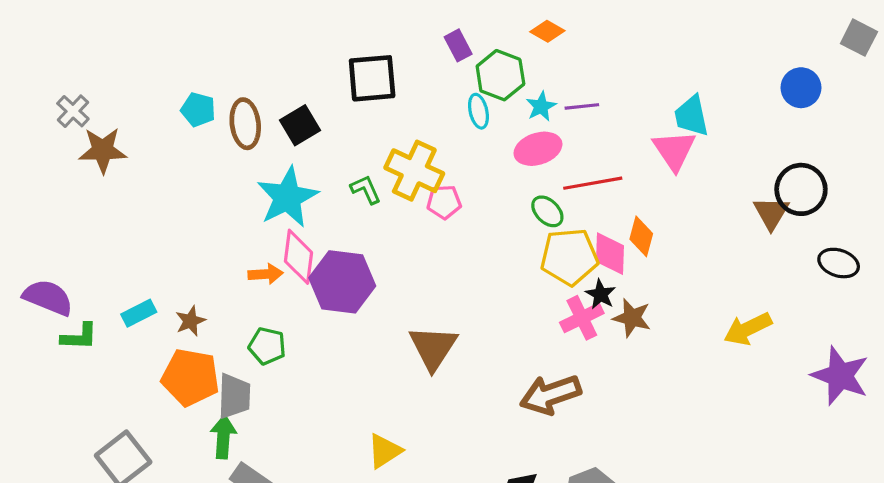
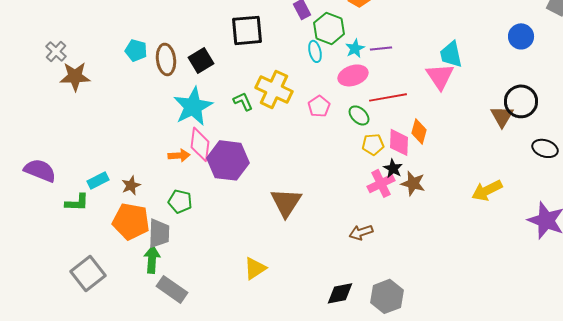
pink pentagon: (444, 202) -> (319, 106), moved, turned -30
yellow pentagon: (569, 257) -> (373, 144), size x0.6
green L-shape: (79, 337) -> (77, 202), moved
brown arrow: (550, 395) -> (361, 232), size x0.6

